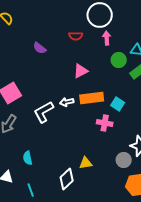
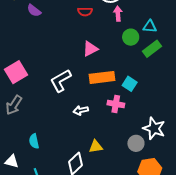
purple semicircle: (40, 48) -> (34, 11), moved
white arrow: (67, 102) -> (81, 110), moved
white L-shape: (44, 112) -> (61, 81), moved

